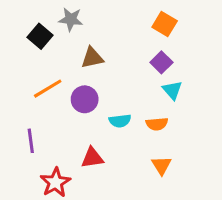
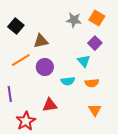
gray star: (71, 19) -> (74, 20), moved
brown triangle: (92, 58) -> (41, 41), moved
cyan triangle: (172, 90) -> (84, 61), moved

